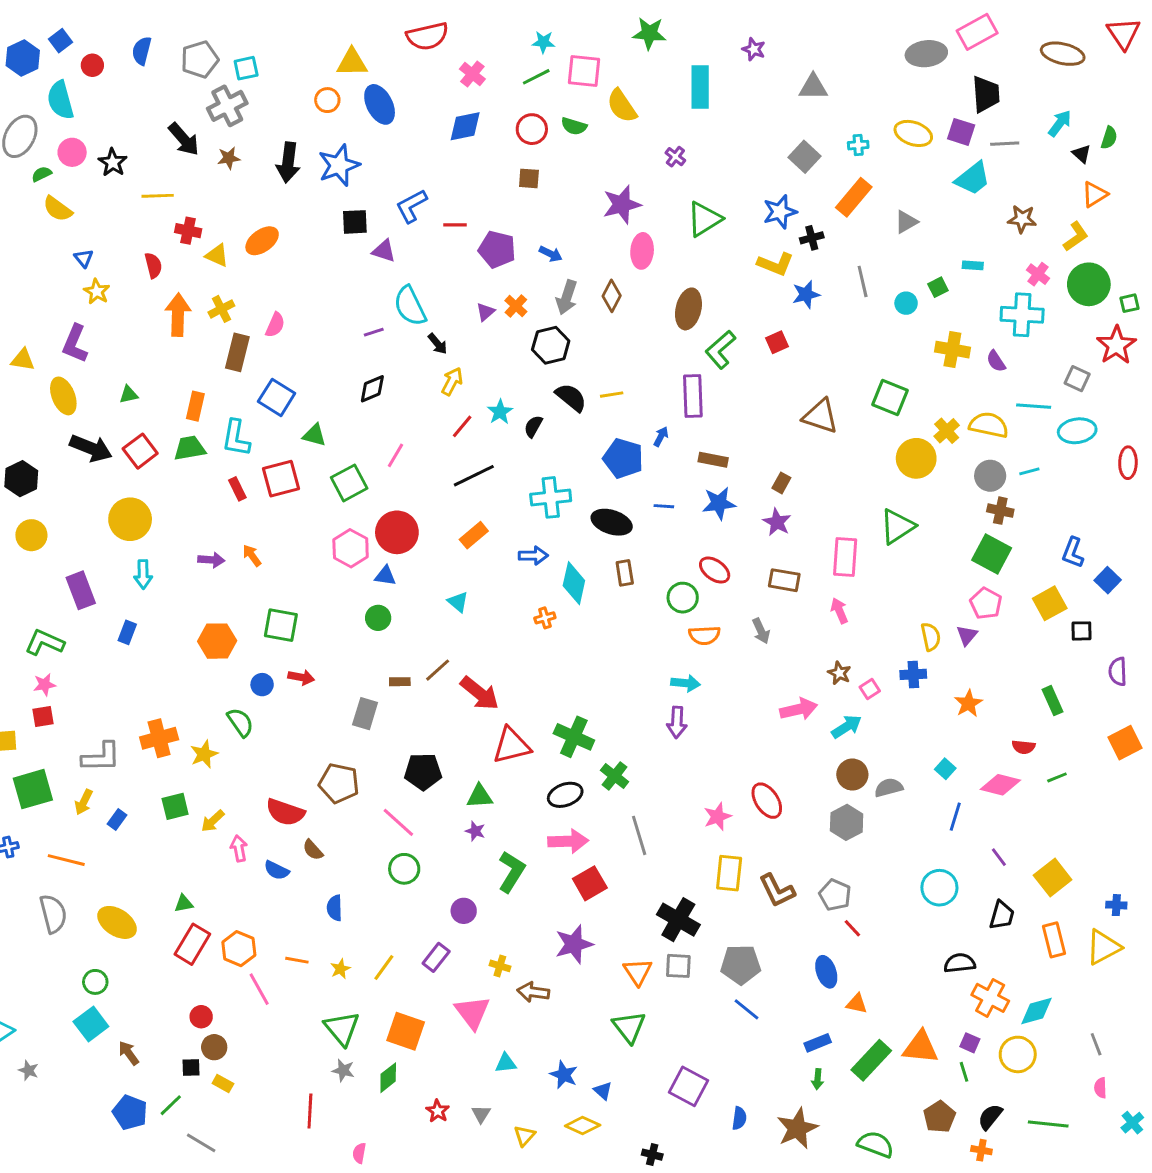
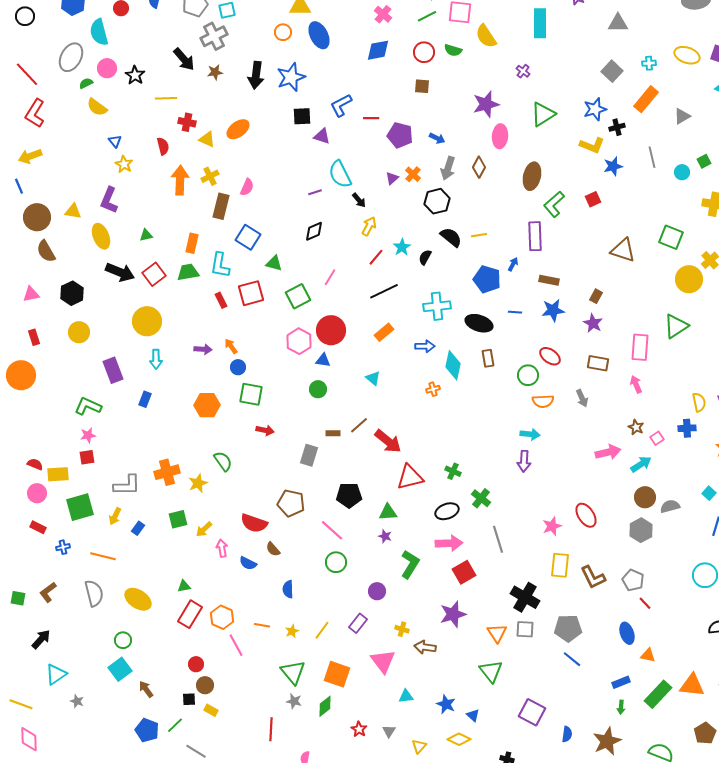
blue circle: (262, 685) -> (238, 367), moved
green cross: (574, 737) -> (453, 471), size x0.6

